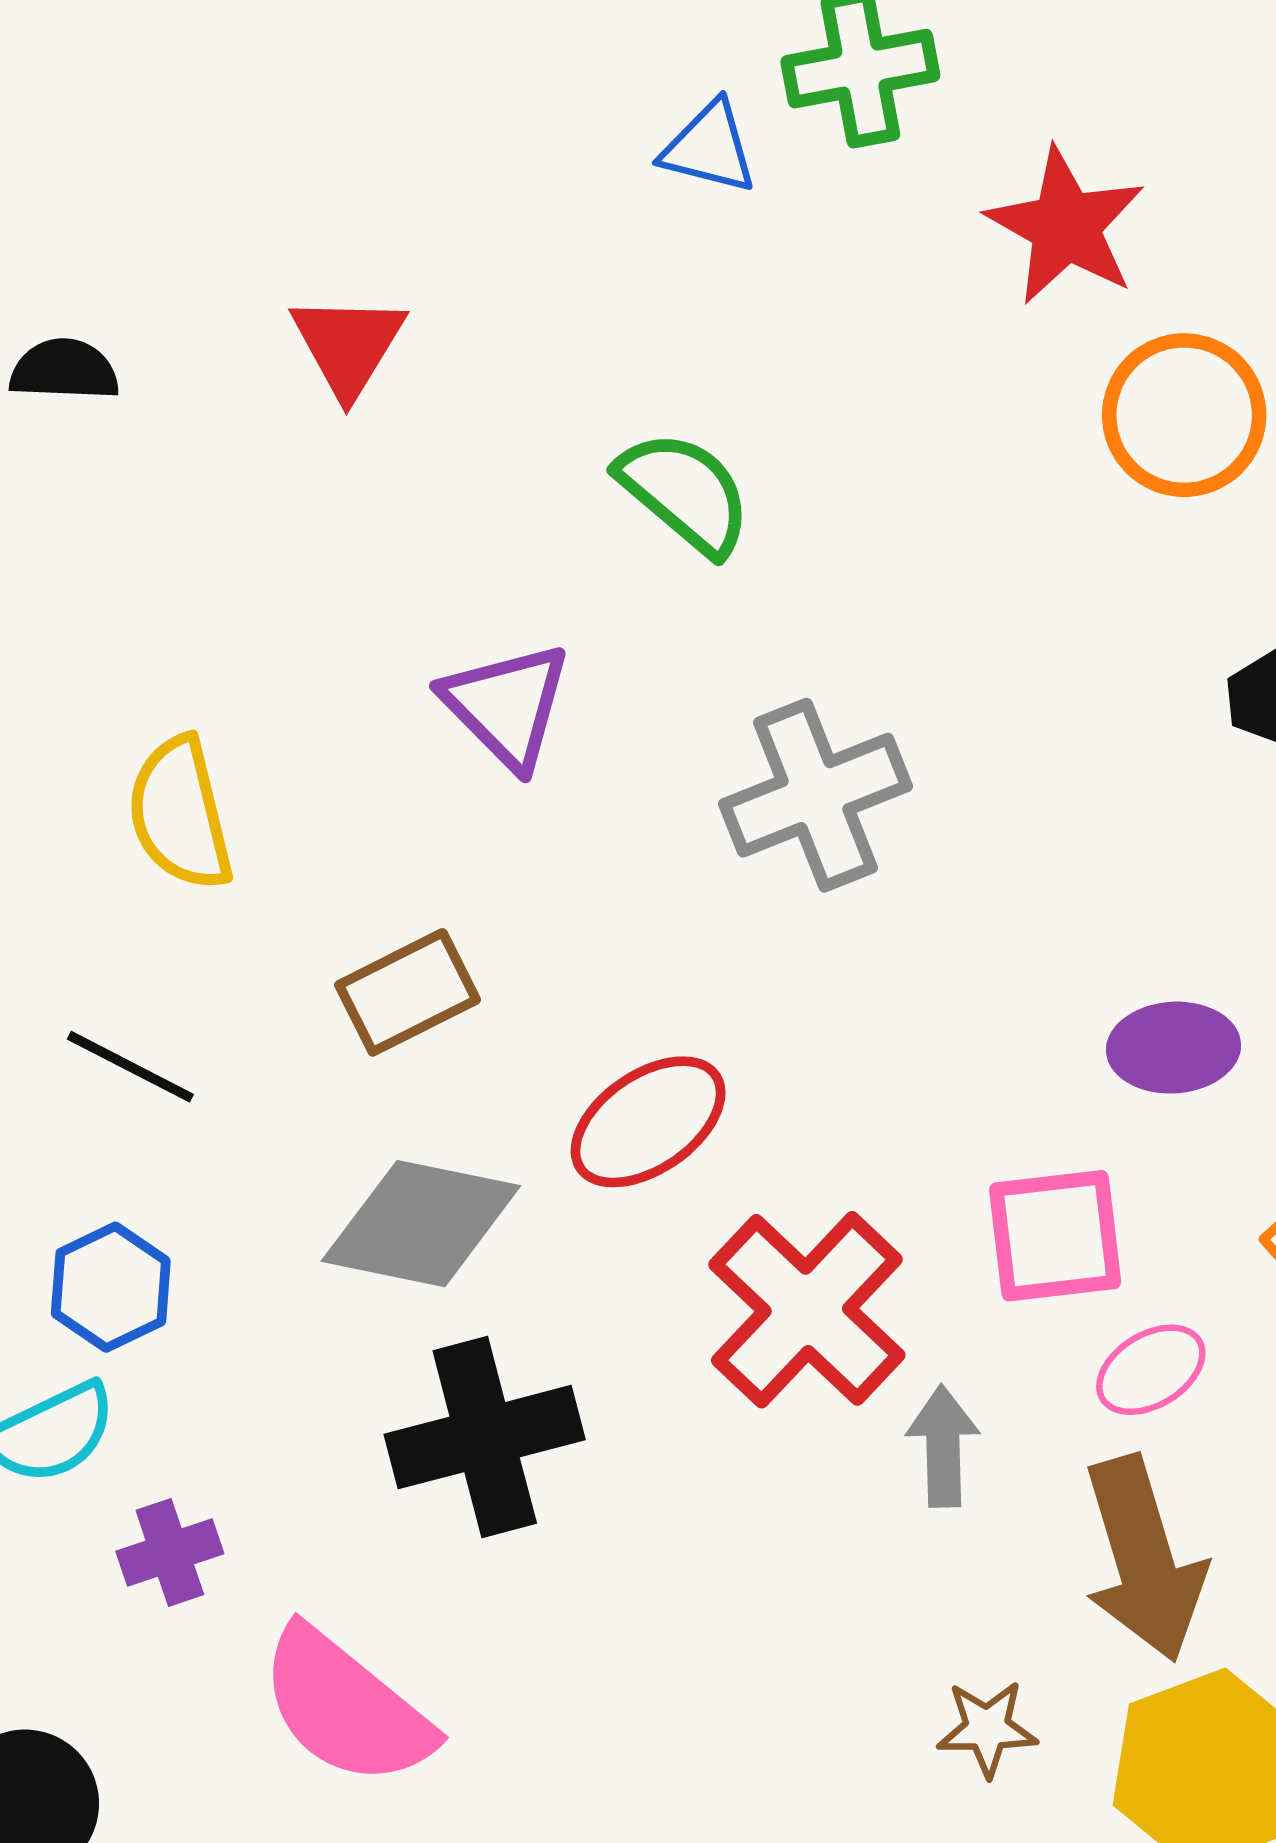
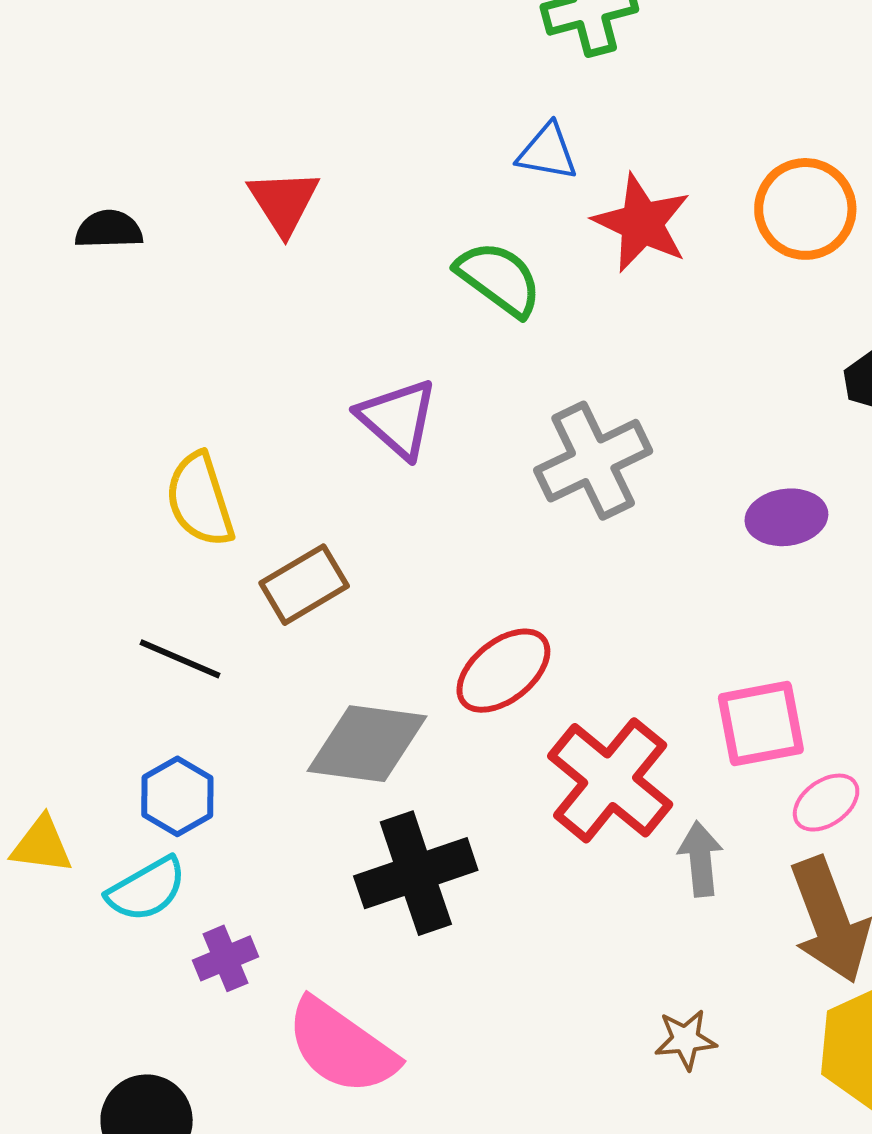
blue triangle: (709, 148) -> (547, 152), moved
red star: (1066, 226) -> (642, 223), moved
brown rectangle: (408, 992) -> (304, 585), moved
purple ellipse: (1173, 1048) -> (786, 517), moved
brown star: (987, 1728) -> (686, 1040), moved

